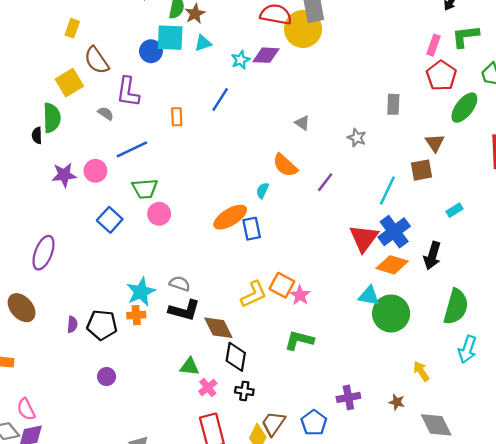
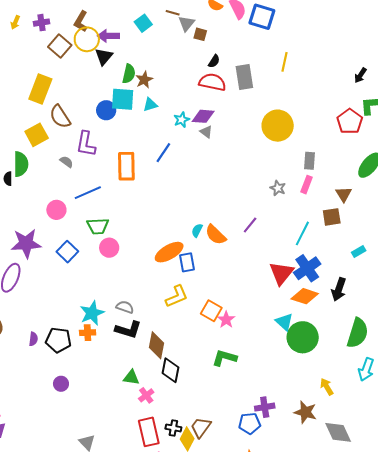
yellow rectangle: (72, 28) -> (40, 89), size x1.8
yellow circle: (303, 29) -> (278, 126), moved
pink rectangle: (434, 45) -> (307, 185), moved
red pentagon: (441, 76) -> (350, 121), moved
orange rectangle: (177, 117) -> (126, 166), size x1.8
gray triangle: (302, 123) -> (206, 132), moved
orange semicircle: (285, 165) -> (216, 235), moved
purple star: (64, 175) -> (26, 243), moved, size x1.4
yellow L-shape: (254, 294) -> (177, 296), moved
cyan triangle: (369, 296) -> (284, 322), turned 30
brown diamond: (218, 328) -> (156, 345), turned 36
black cross: (244, 391) -> (173, 428), moved
brown star: (397, 402) -> (305, 412), size x1.6
blue pentagon: (314, 423) -> (250, 423), moved, turned 30

